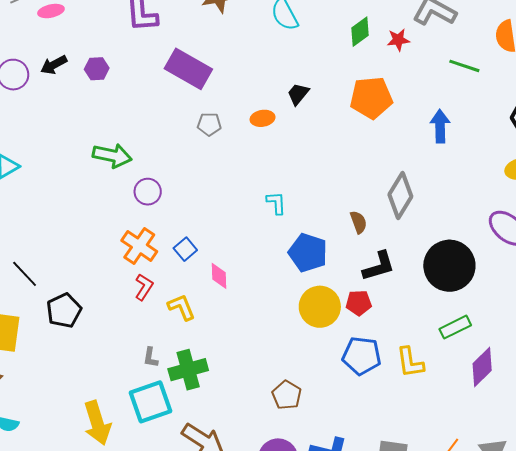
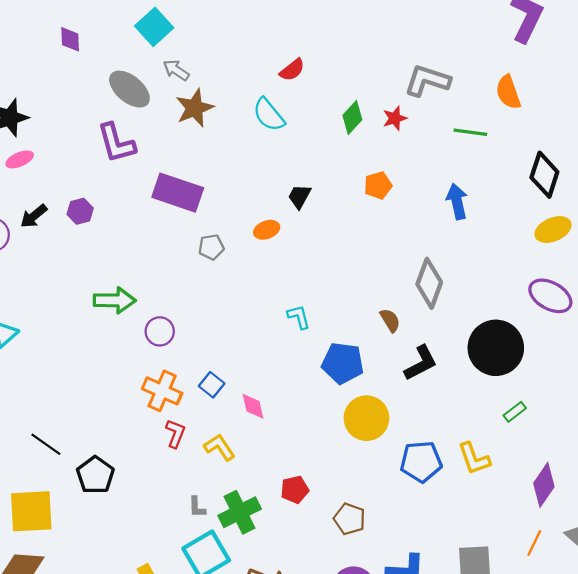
orange pentagon: (371, 98) -> (378, 185), size x0.6
red pentagon: (359, 303) -> (295, 490), moved
green rectangle: (455, 327) -> (515, 412), size x0.7
purple diamond: (482, 367) -> (544, 485), moved

